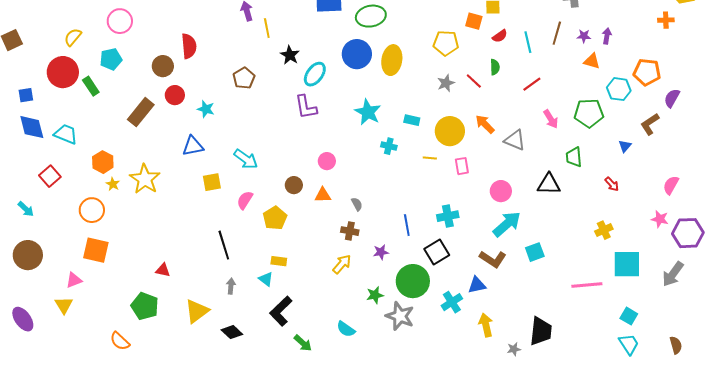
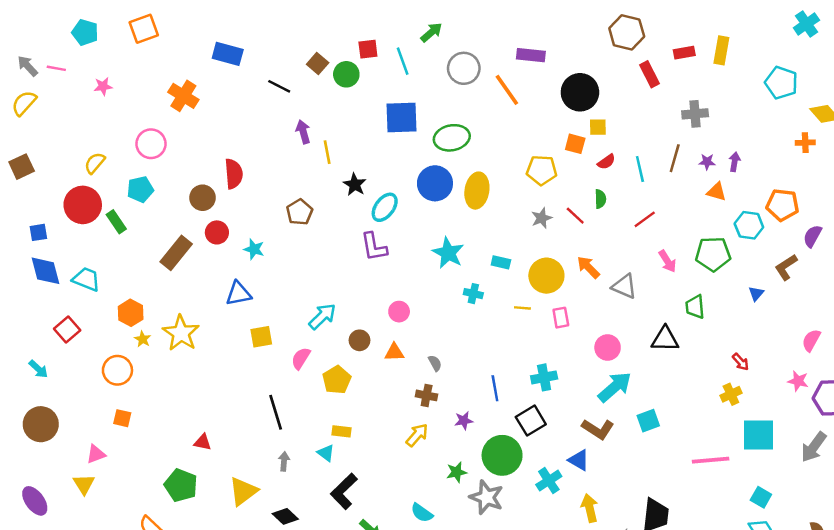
cyan arrow: (246, 159) -> (322, 316), moved, turned -80
red arrow: (612, 184) -> (741, 362), moved
orange square: (96, 250) -> (122, 418), size x0.6
blue triangle: (477, 285) -> (579, 460), turned 42

